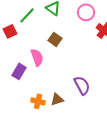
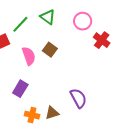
pink semicircle: (37, 57) -> (29, 56), moved
purple rectangle: (19, 71) -> (20, 89), moved

